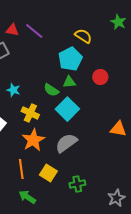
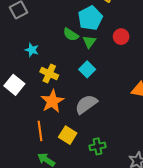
green triangle: (69, 82) -> (89, 42), turned -48
green semicircle: (51, 90) -> (71, 35), moved
cyan square: (67, 109) -> (87, 69), size x0.7

